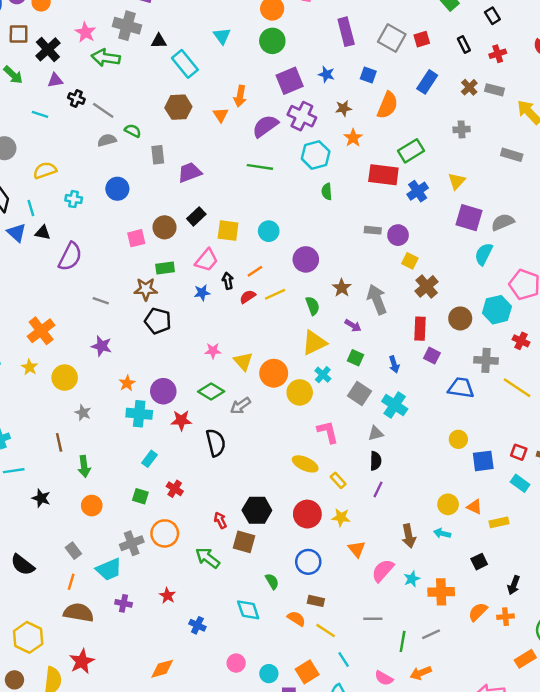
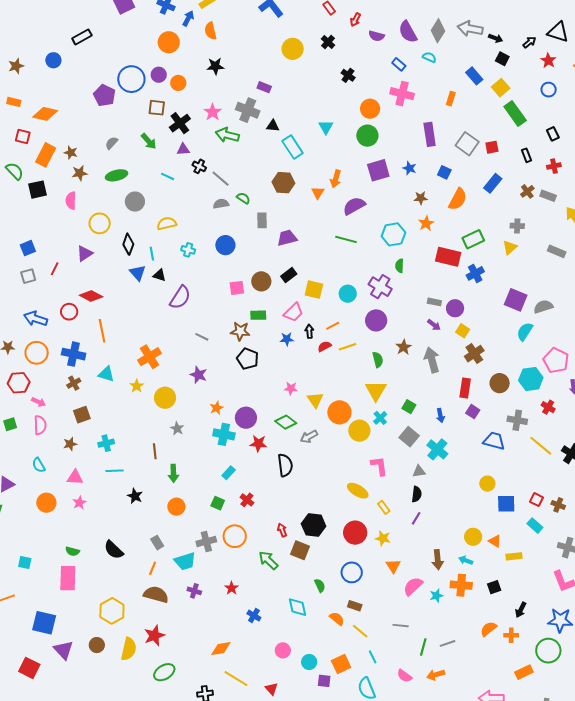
purple cross: (302, 116) -> (380, 287), moved
yellow triangle: (457, 181) -> (510, 247), moved
purple arrow: (353, 326) -> (434, 325), moved
yellow triangle: (314, 343) -> (376, 391), turned -40
orange cross: (441, 592) -> (461, 585), moved

